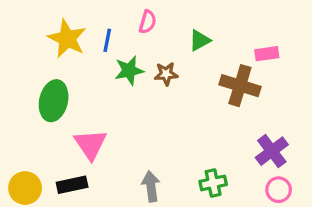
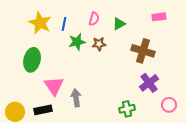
pink semicircle: (148, 22) -> (94, 19), moved
pink rectangle: (267, 54) -> (159, 17), moved
purple cross: (272, 151) -> (149, 83), moved
gray arrow: (151, 186) -> (76, 98), moved
pink circle: (279, 190) -> (169, 105), moved

